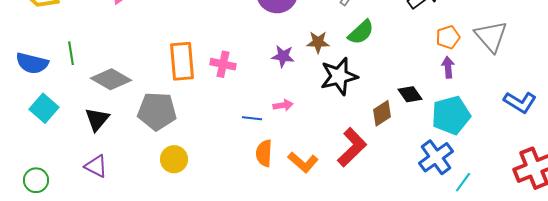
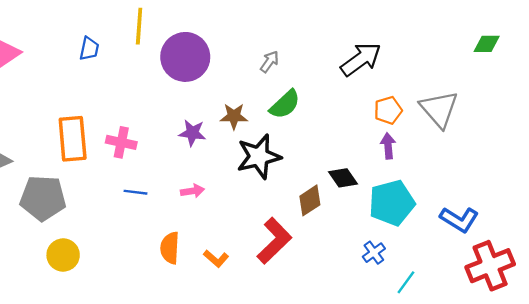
blue L-shape: (520, 102) -> (459, 219), moved
blue line: (252, 118) -> (135, 192), moved
blue cross: (436, 157) -> (374, 253), size x0.6
orange L-shape: (303, 162) -> (216, 259), size x0.7

